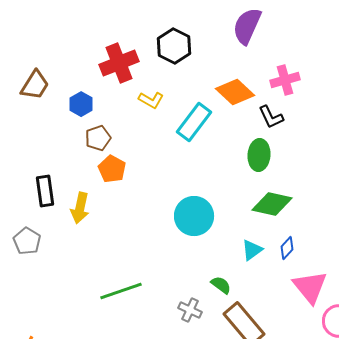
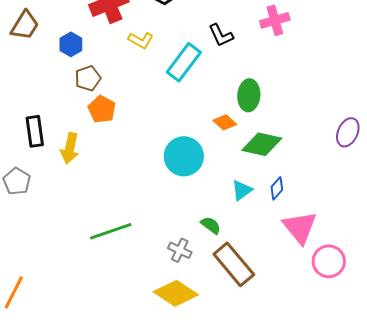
orange diamond: (235, 92) -> (225, 122), moved, size x0.6
black L-shape: (271, 117) -> (221, 35), moved

